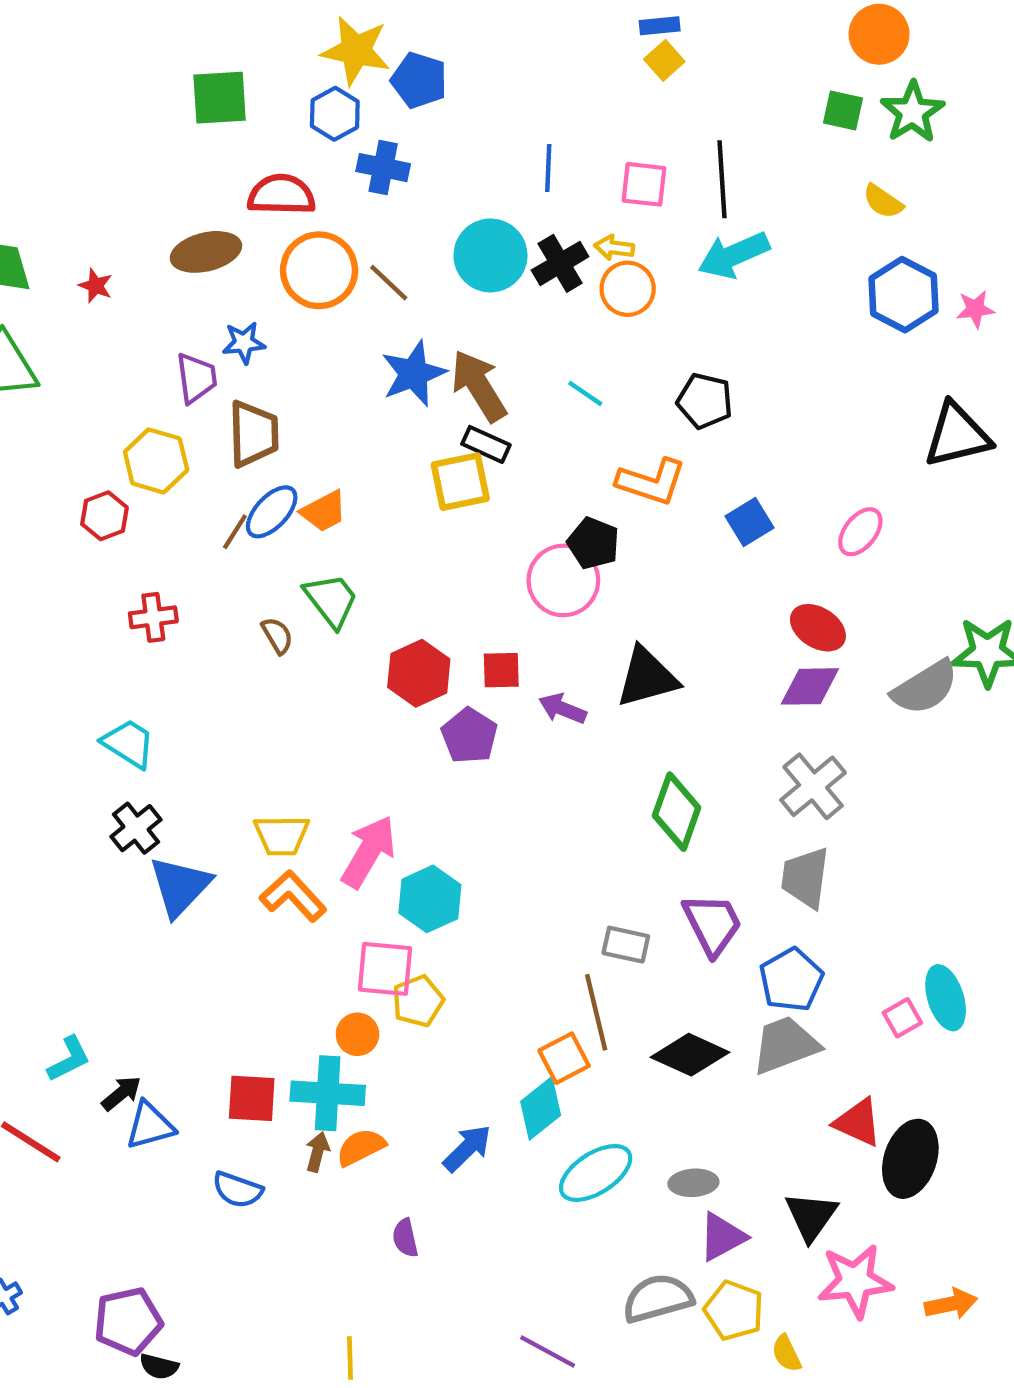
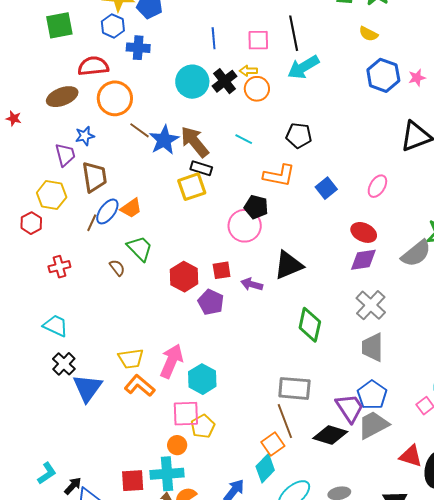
brown line: (389, 283) -> (140, 130), moved
purple trapezoid: (712, 924) -> (350, 408), moved
gray rectangle: (626, 945) -> (294, 388), size x1.5

